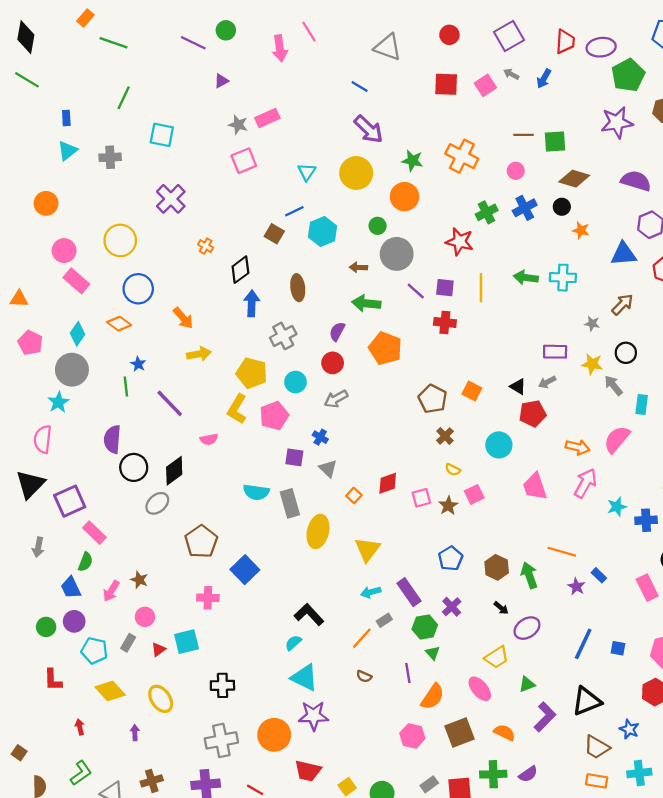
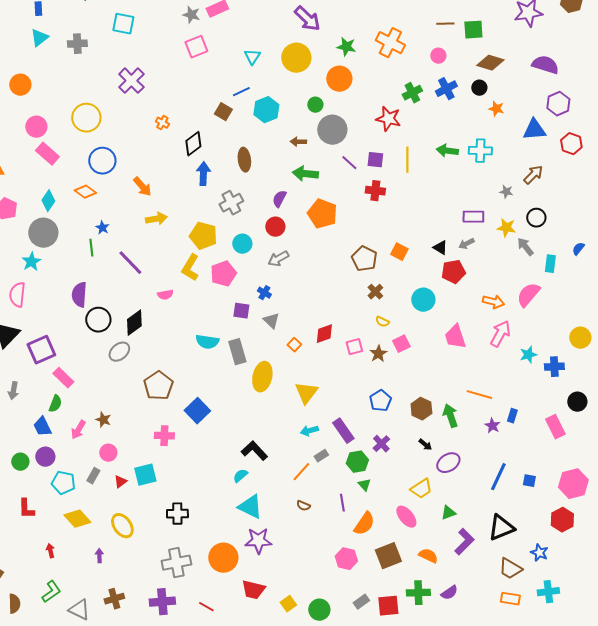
blue rectangle: (599, 575) -> (512, 416), turned 64

